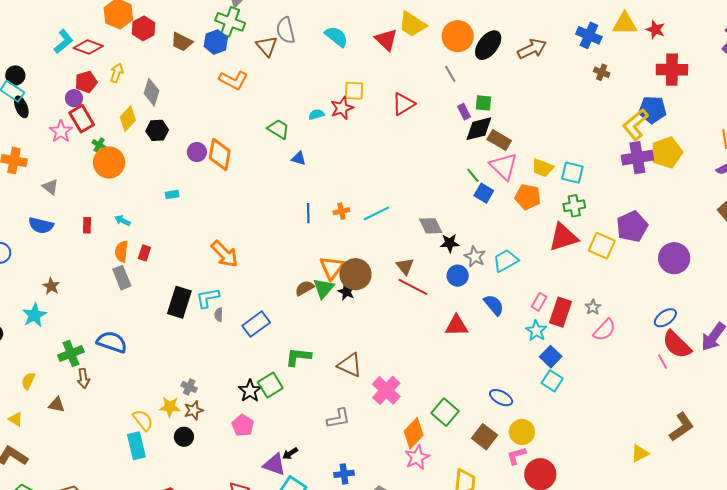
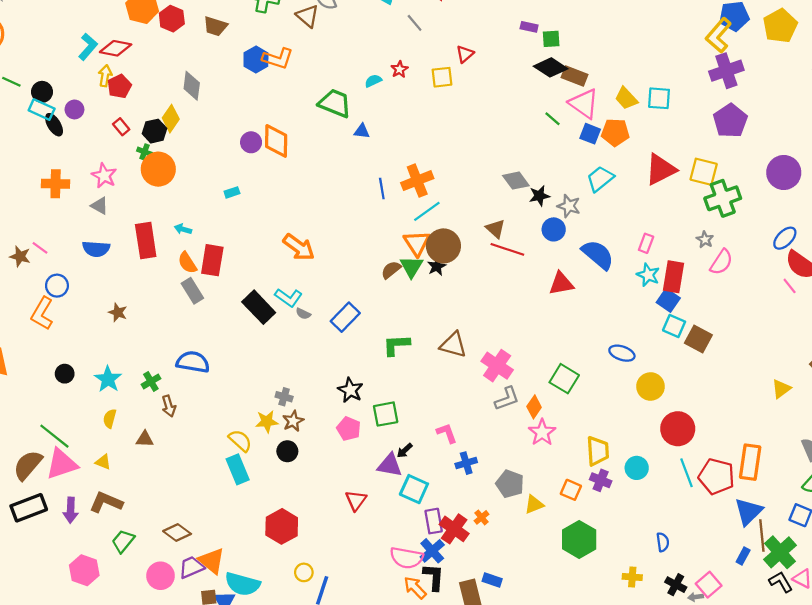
blue hexagon: (216, 42) -> (256, 60), moved
yellow arrow: (117, 73) -> (105, 76), moved
gray line: (450, 74) -> (415, 23), moved
yellow square: (354, 91) -> (442, 77), moved
purple circle: (74, 98) -> (74, 109), moved
red triangle: (403, 104) -> (465, 54), size x0.7
red star: (342, 108) -> (399, 69), size x0.7
purple rectangle: (464, 112) -> (529, 27), moved, turned -42
red rectangle: (82, 119) -> (121, 127), size x0.6
green trapezoid: (278, 129) -> (335, 103), size x1.4
black diamond: (479, 129) -> (551, 67), turned 56
black hexagon: (157, 130) -> (155, 131), moved
pink star: (61, 131) -> (104, 176), moved
yellow pentagon: (667, 153) -> (780, 26), moved
yellow trapezoid: (543, 168) -> (626, 98), turned 35
blue square: (484, 193) -> (590, 134), moved
green cross: (574, 206) -> (723, 198), moved, size x1.5
orange cross: (341, 211) -> (417, 181), size x1.8
cyan line: (376, 213) -> (427, 211), moved
red rectangle: (87, 225) -> (146, 241), size x2.0
purple pentagon: (632, 226) -> (730, 121), moved
orange semicircle: (121, 251) -> (187, 263), turned -30
red rectangle: (144, 253) -> (212, 260), size x1.8
cyan trapezoid: (506, 261) -> (600, 179), moved
black star: (346, 292) -> (437, 266), turned 30
cyan L-shape: (208, 298) -> (288, 298), turned -125
black rectangle: (179, 302) -> (259, 307), turned -52
blue semicircle: (494, 305) -> (598, 255), size x1.4
red rectangle: (561, 312) -> (674, 277), moved
cyan star: (34, 315) -> (108, 379), moved
gray semicircle: (219, 315) -> (303, 314), turned -56
green cross: (71, 354) -> (151, 382), size x0.7
green square: (270, 385) -> (386, 414), moved, turned 30
gray L-shape: (338, 418) -> (507, 399), moved
orange diamond: (414, 433) -> (534, 407), size x0.7
brown square: (485, 437) -> (698, 339), moved
pink L-shape: (516, 456) -> (447, 433), moved, turned 95

